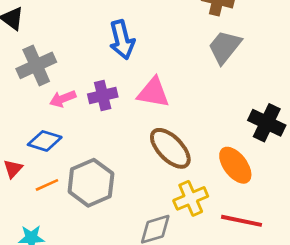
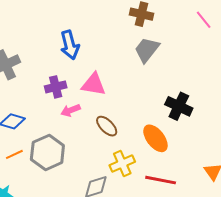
pink arrow: (63, 99) -> (71, 110), moved
brown ellipse: (170, 148) -> (107, 126), size x0.7

